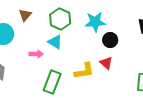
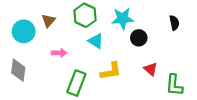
brown triangle: (25, 15) -> (48, 21), moved
cyan triangle: (55, 42) -> (96, 41), moved
red triangle: (106, 63) -> (151, 69), moved

